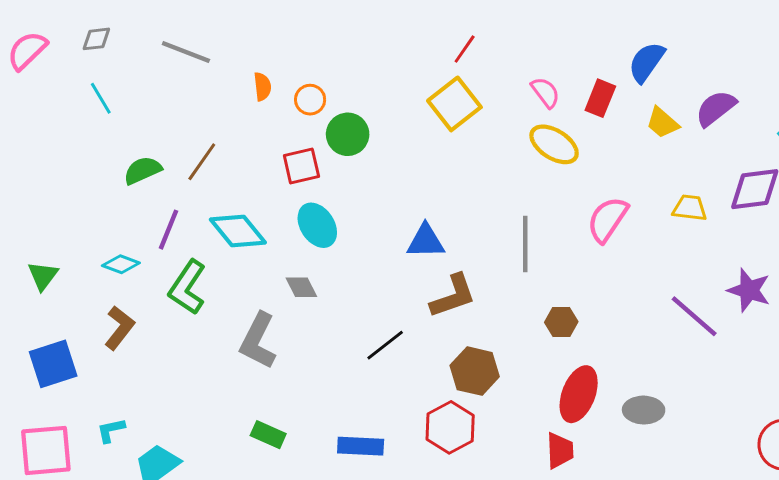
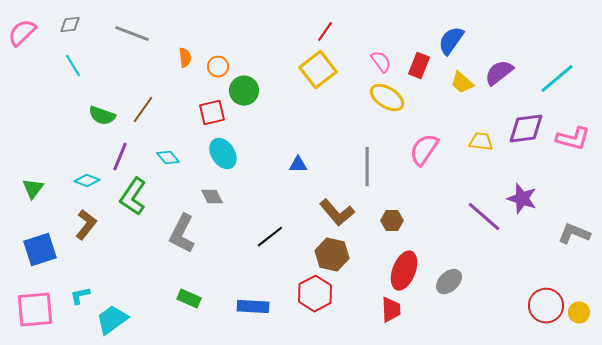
green semicircle: (143, 170) -> (102, 116), turned -136
cyan diamond: (238, 231) -> (168, 158), size x0.6
blue triangle: (426, 241) -> (298, 165), size x0.7
brown L-shape: (453, 296) -> (337, 213), moved, turned 69
gray ellipse: (644, 410) -> (449, 282), turned -44

